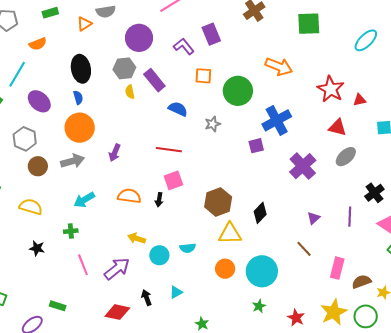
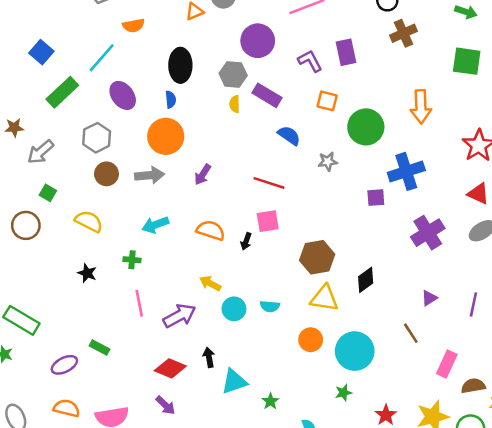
orange arrow: (279, 67) -> (421, 107), turned 56
purple rectangle: (154, 80) -> (267, 95), turned -30
cyan triangle: (176, 292) -> (234, 382), moved, size x1.6

